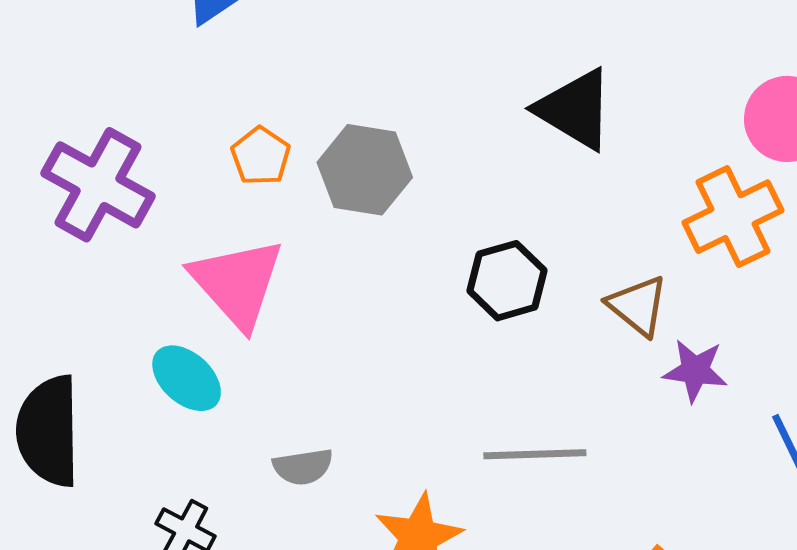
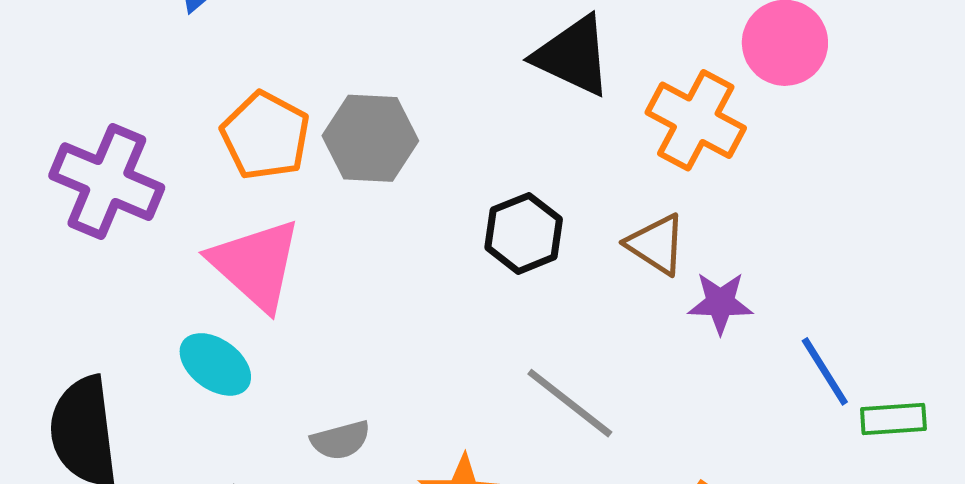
orange pentagon: (261, 156) -> (265, 136), size x1.5
orange cross: (733, 217) -> (696, 120), moved, turned -30
gray line: (535, 454) -> (570, 403), turned 46

